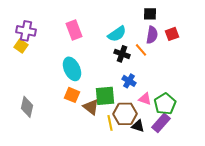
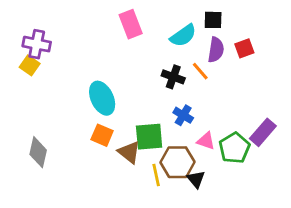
pink rectangle: (74, 30) -> (131, 24), moved
cyan semicircle: (117, 34) -> (183, 36), moved
purple rectangle: (161, 123) -> (263, 132), moved
black triangle: (138, 126) -> (196, 179), turned 32

